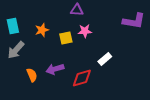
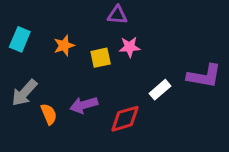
purple L-shape: (134, 21) -> (204, 76), moved
cyan rectangle: (13, 26) -> (20, 39), turned 35
gray arrow: (16, 50) -> (24, 93), moved

